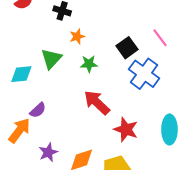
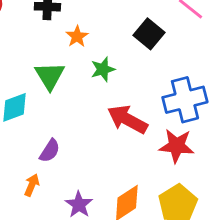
blue cross: (144, 74) -> (185, 100), moved, turned -36
orange arrow: (19, 131) -> (32, 185), size x0.6

